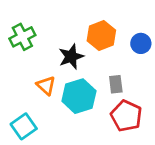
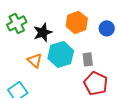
black star: (71, 57) -> (43, 32), moved
cyan hexagon: (79, 96) -> (61, 54), moved

